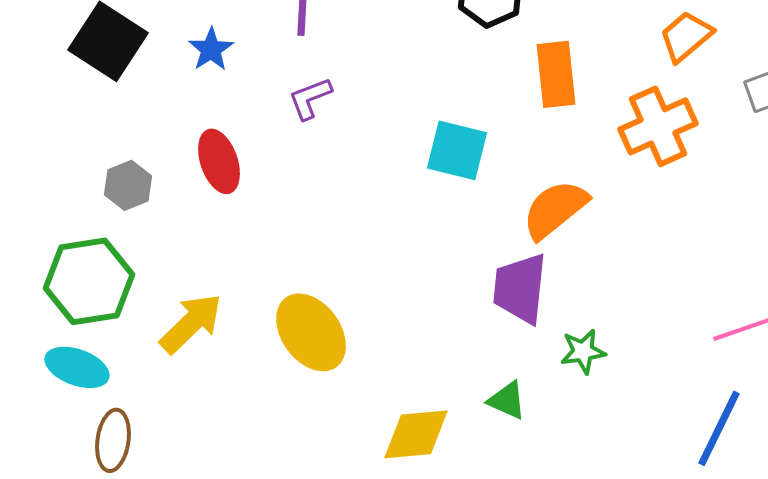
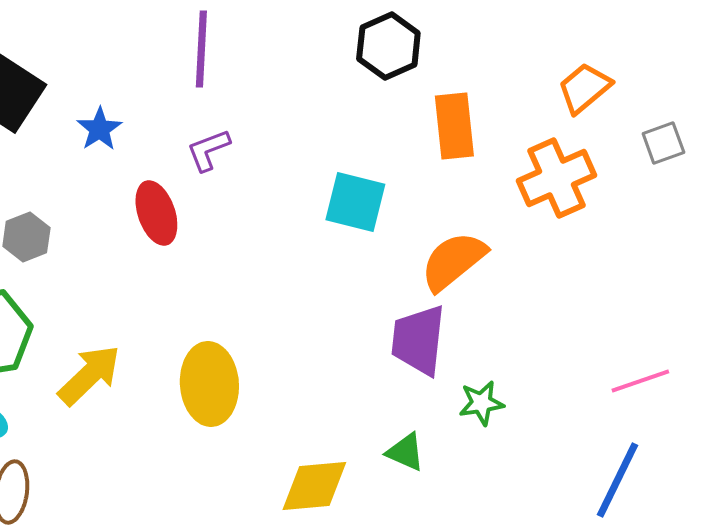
blue star: (211, 49) -> (99, 129), moved
red ellipse: (219, 161) -> (156, 213), moved
yellow ellipse: (311, 332) -> (209, 384), turned 32

